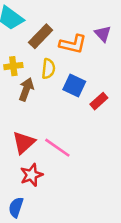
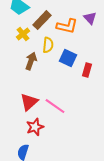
yellow cross: (13, 66) -> (23, 34), moved, turned -32
red rectangle: (99, 101) -> (87, 70), turned -32

